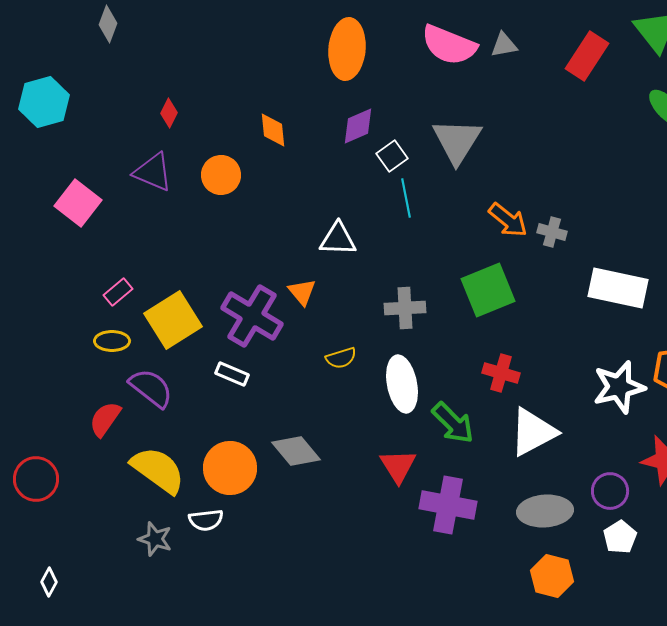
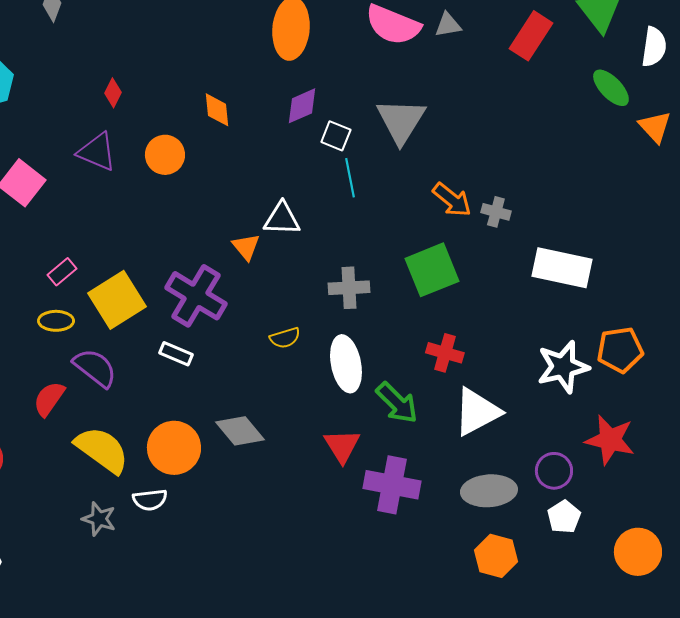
white square: (392, 156) -> (336, 136), turned -32
orange triangle: (302, 292) -> (246, 247), moved

